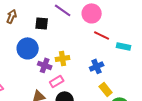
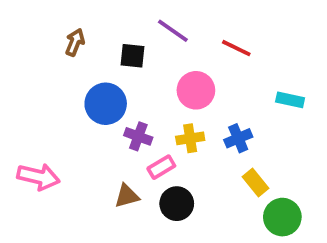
pink circle: (92, 13) -> (196, 90), moved
red line: (102, 35) -> (236, 48), moved
yellow cross: (63, 58) -> (190, 138), moved

